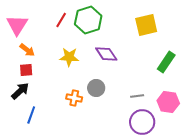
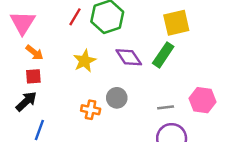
yellow star: (69, 57) -> (85, 61), turned -30
green rectangle: (166, 62) -> (163, 55), moved
pink hexagon: (168, 102) -> (203, 100), moved

